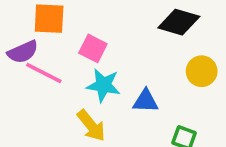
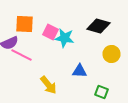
pink square: (93, 48) -> (50, 32), moved
cyan star: (103, 85) -> (64, 38), moved

